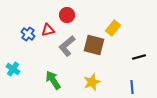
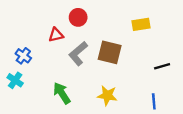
yellow rectangle: (113, 28) -> (141, 24), moved, turned 42
blue cross: (28, 34) -> (23, 56), moved
yellow star: (92, 82) -> (107, 95), turned 30

